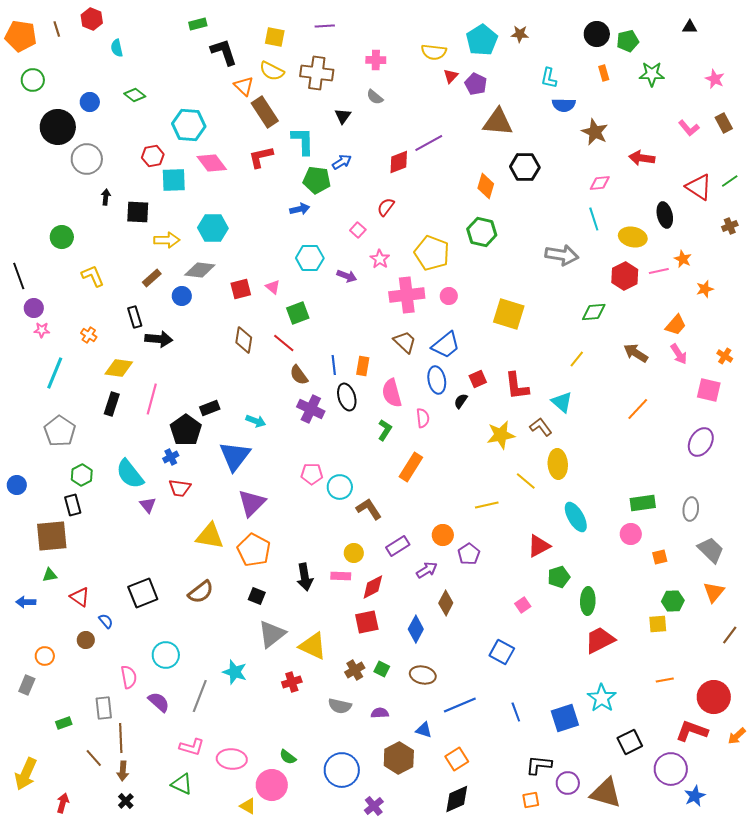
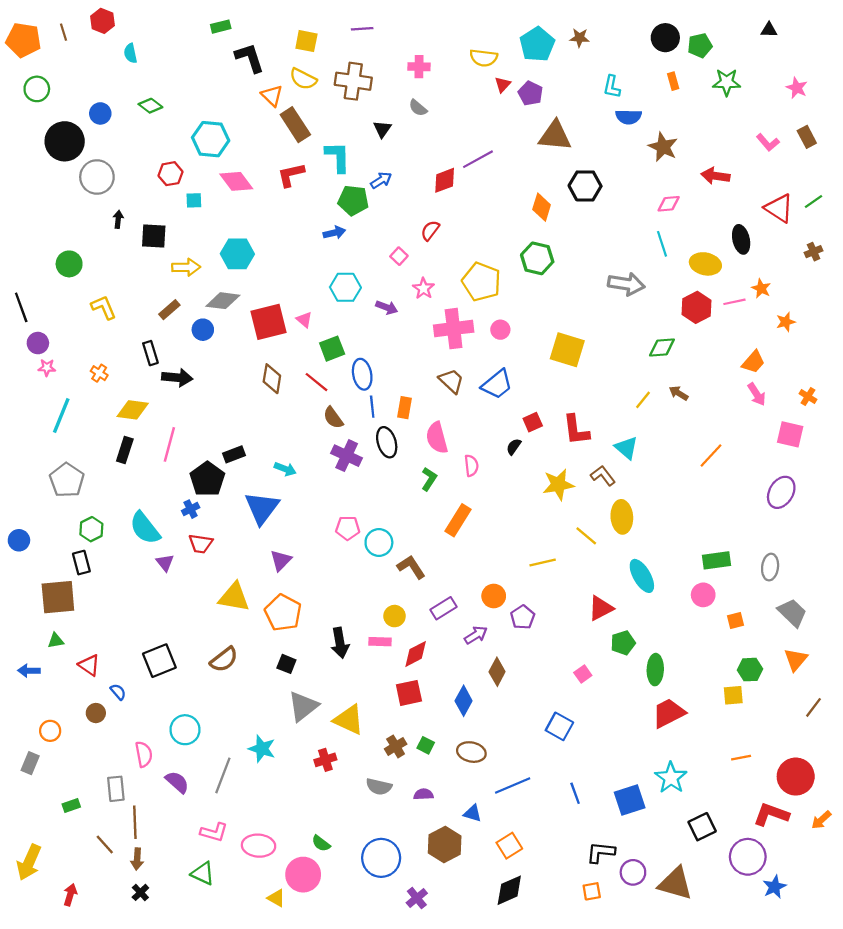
cyan square: (174, 180) -> (194, 200), size x0.6
red square: (241, 289) -> (269, 322), size x1.6
brown arrow: (636, 353) -> (679, 393), moved, size x0.7
blue ellipse: (437, 380) -> (362, 374), moved
purple triangle: (252, 503) -> (281, 560), size x0.7

